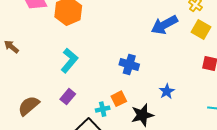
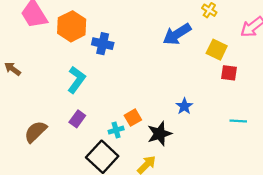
yellow square: (201, 29) -> (217, 50), moved
blue cross: (129, 65) -> (103, 44), moved

